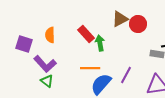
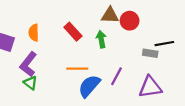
brown triangle: (120, 19) -> (110, 15), turned 30
green arrow: (100, 43) -> (101, 39), moved
purple L-shape: (45, 64) -> (28, 64), turned 80

